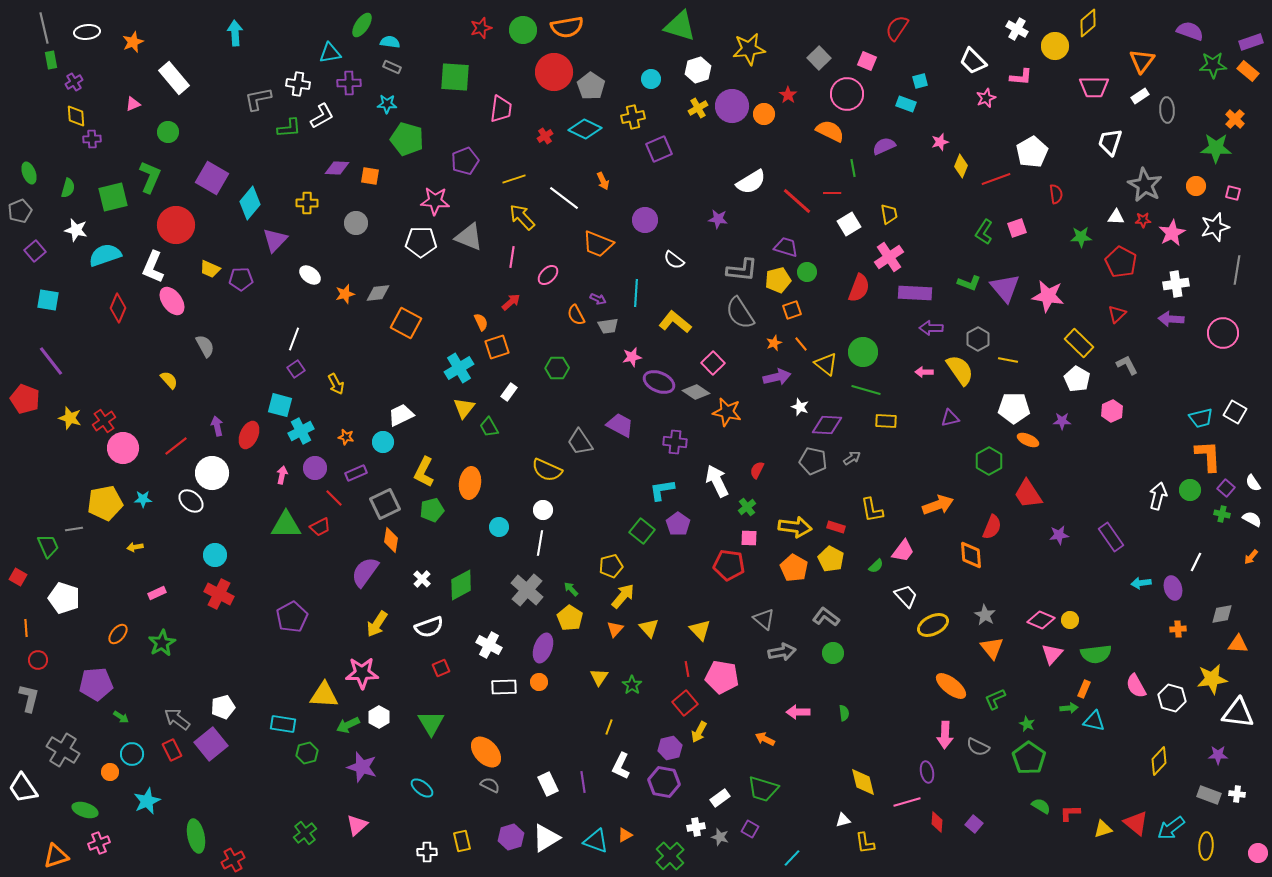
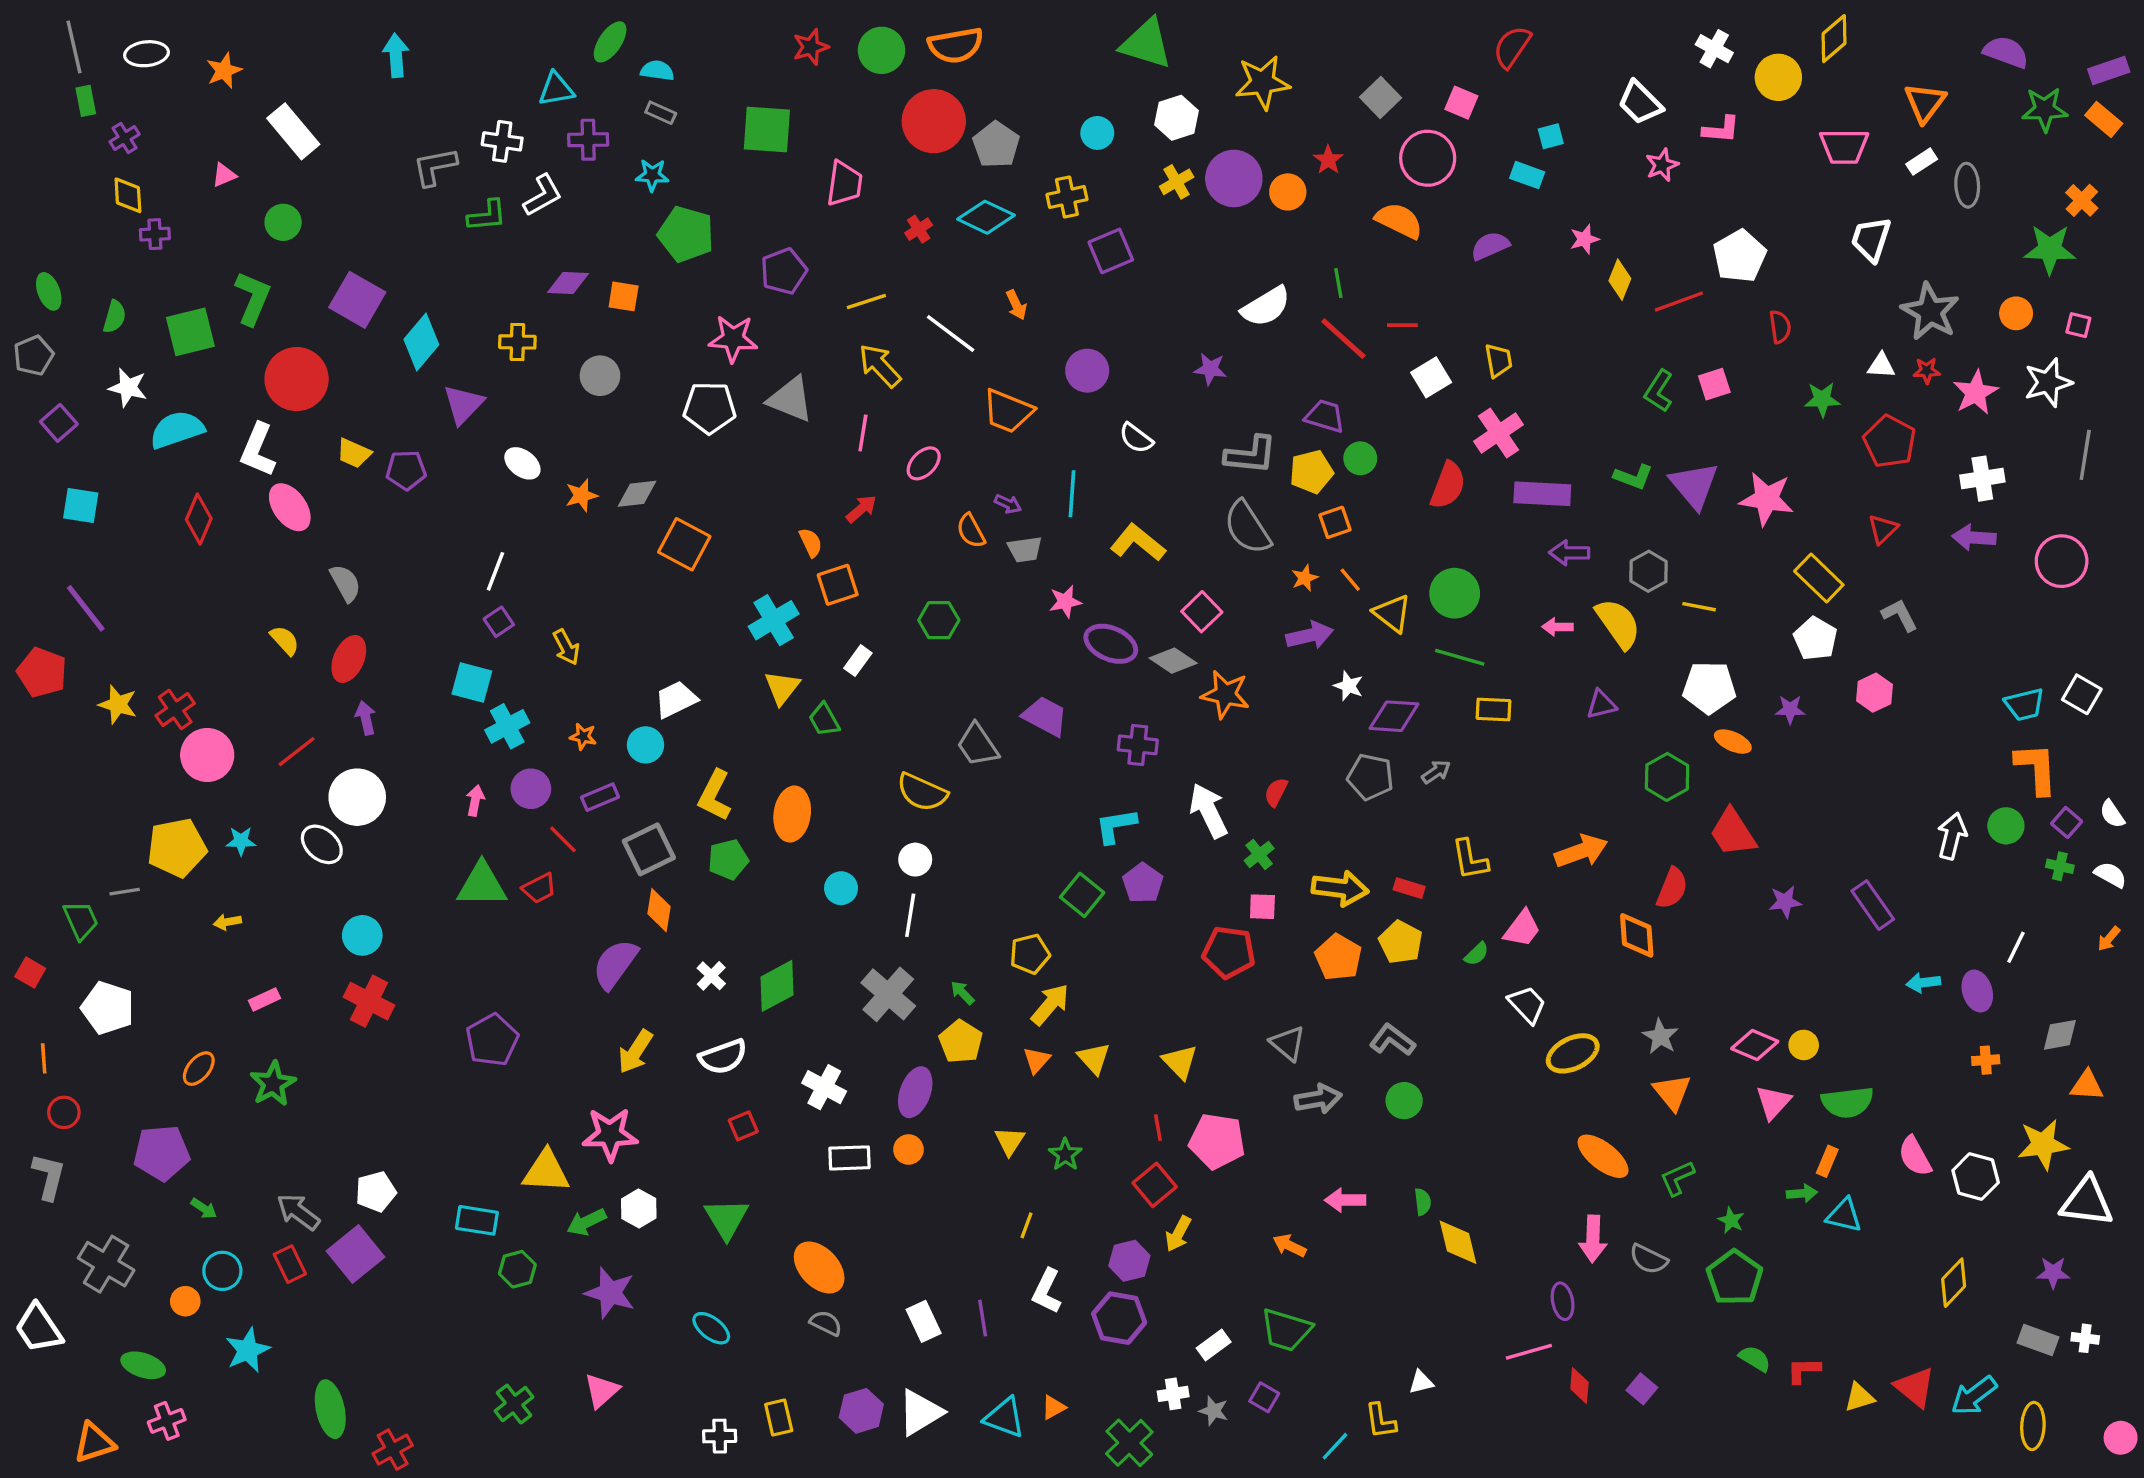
green line: (853, 168) -> (1338, 283), moved
red ellipse: (249, 435) -> (349, 659), moved
yellow diamond: (863, 782) -> (1458, 1242), moved
yellow L-shape: (865, 843) -> (1381, 1421), moved

